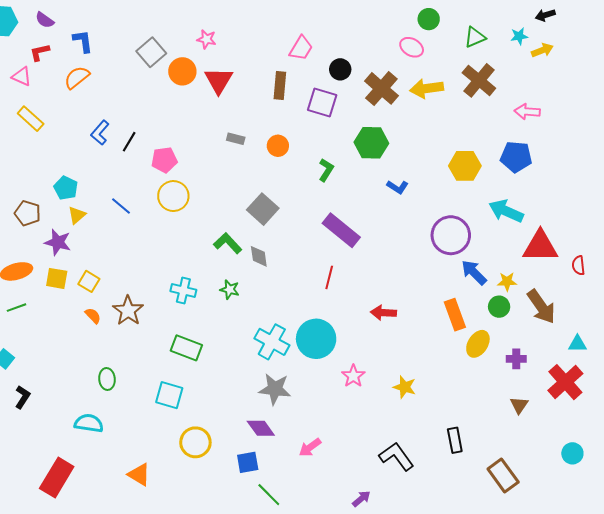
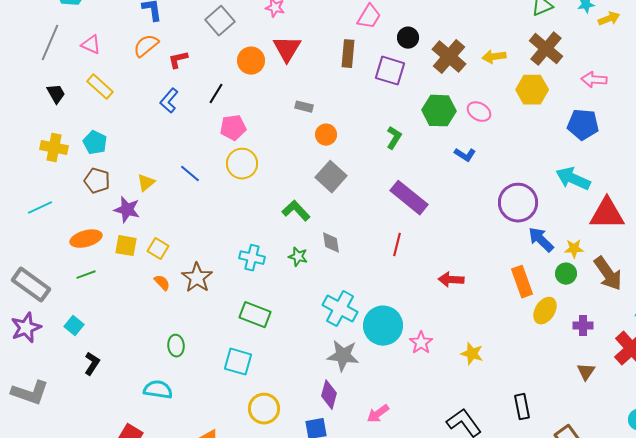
pink ellipse: (412, 47) -> (479, 112), moved
red L-shape: (40, 52) -> (178, 60), moved
orange circle: (182, 71) -> (251, 61), moved
yellow arrow: (427, 88) -> (494, 57), size x0.7
black line: (129, 142) -> (216, 94), moved
orange circle: (278, 146) -> (326, 135), moved
yellow hexagon: (465, 166) -> (532, 90), moved
cyan pentagon: (66, 188) -> (95, 143), moved
gray diamond: (259, 256) -> (331, 243), moved
cyan circle: (316, 339) -> (383, 326), moved
purple diamond: (261, 428) -> (329, 395), turned 52

